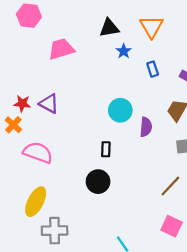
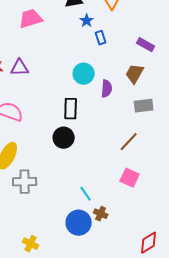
blue rectangle: (153, 69) -> (101, 38), moved
purple triangle: (49, 104) -> (20, 68), turned -30
black rectangle: (106, 149) -> (71, 109), size x1.5

